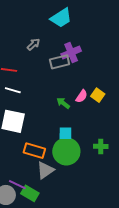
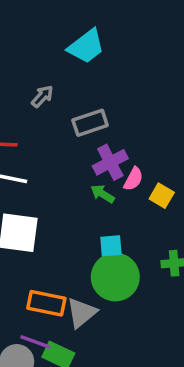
purple cross: (71, 53) -> (110, 162), moved
yellow square: (98, 95) -> (162, 196), moved
orange rectangle: (34, 151) -> (46, 303), moved

